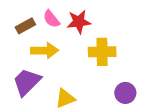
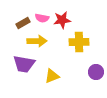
pink semicircle: (51, 19) -> (42, 18), turned -40
purple trapezoid: (27, 82) -> (24, 64), turned -125

